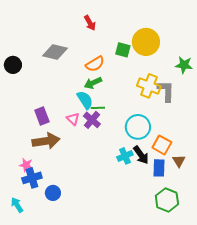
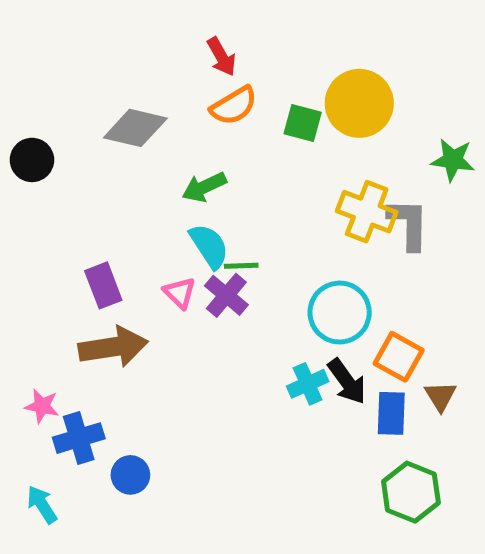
orange semicircle: (95, 64) -> (234, 106), moved
green arrow: (93, 83) -> (204, 187), moved
pink star: (26, 165) -> (42, 406), moved

